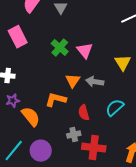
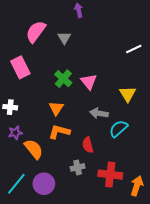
orange triangle: (73, 81) -> (56, 108), moved
cyan semicircle: (115, 108) -> (118, 129), moved
red cross: (94, 148) -> (110, 175), moved

